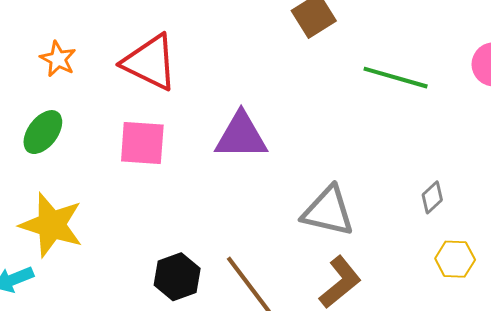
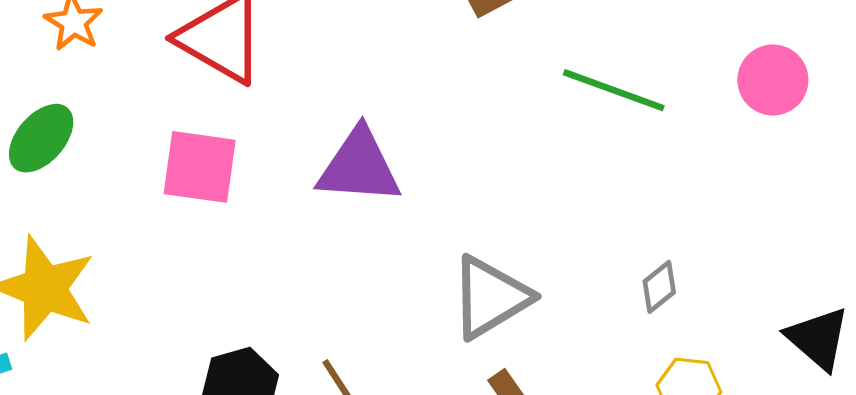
gray triangle: (328, 211) -> (490, 297), turned -48

